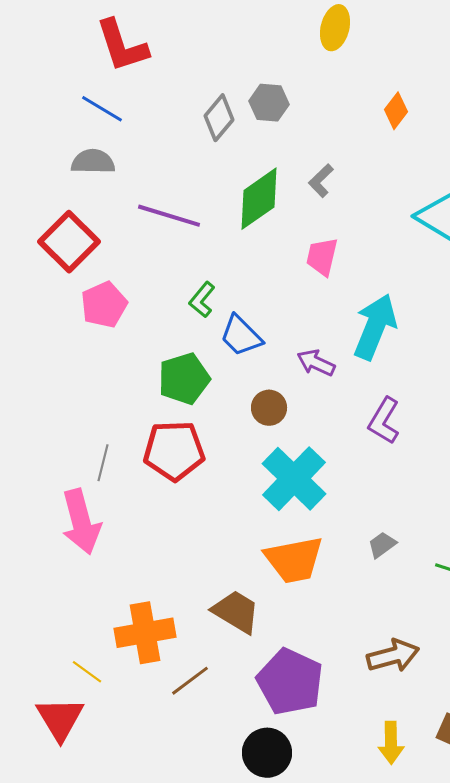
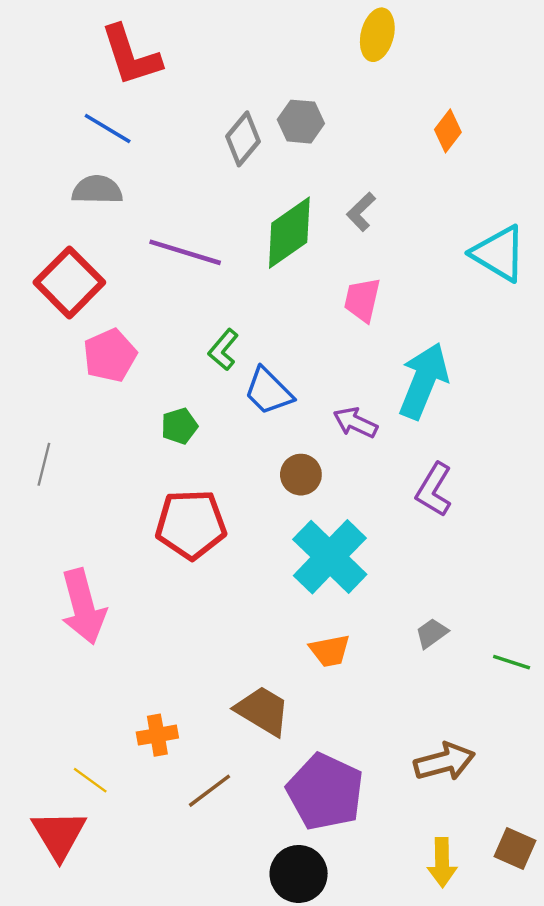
green pentagon: (184, 379) -> (179, 426), moved, size x0.6
gray line: (103, 463) -> (44, 464), moved
orange trapezoid: (294, 560) -> (330, 651), size x0.6
orange cross: (145, 633) -> (157, 735), size x0.6

